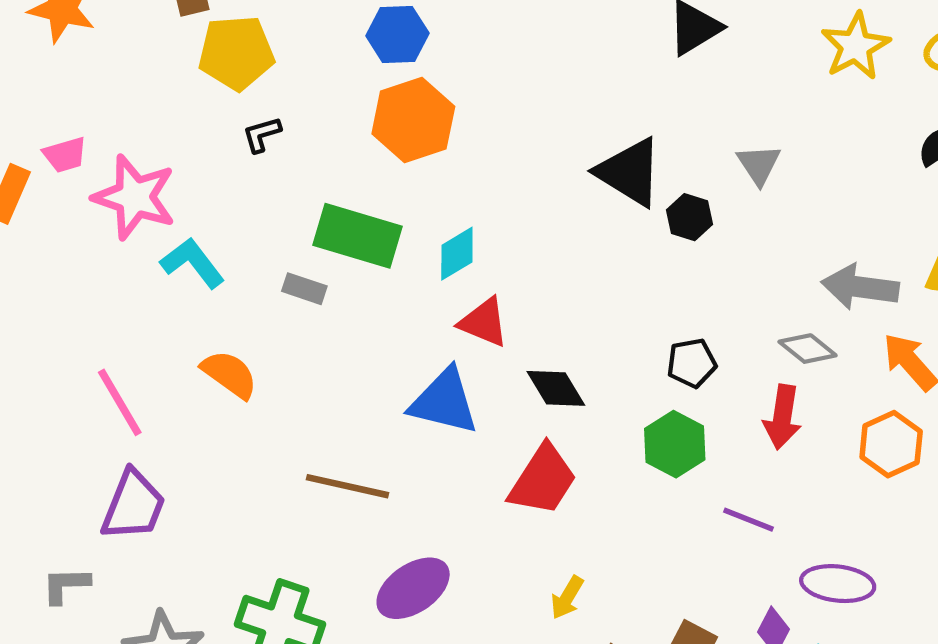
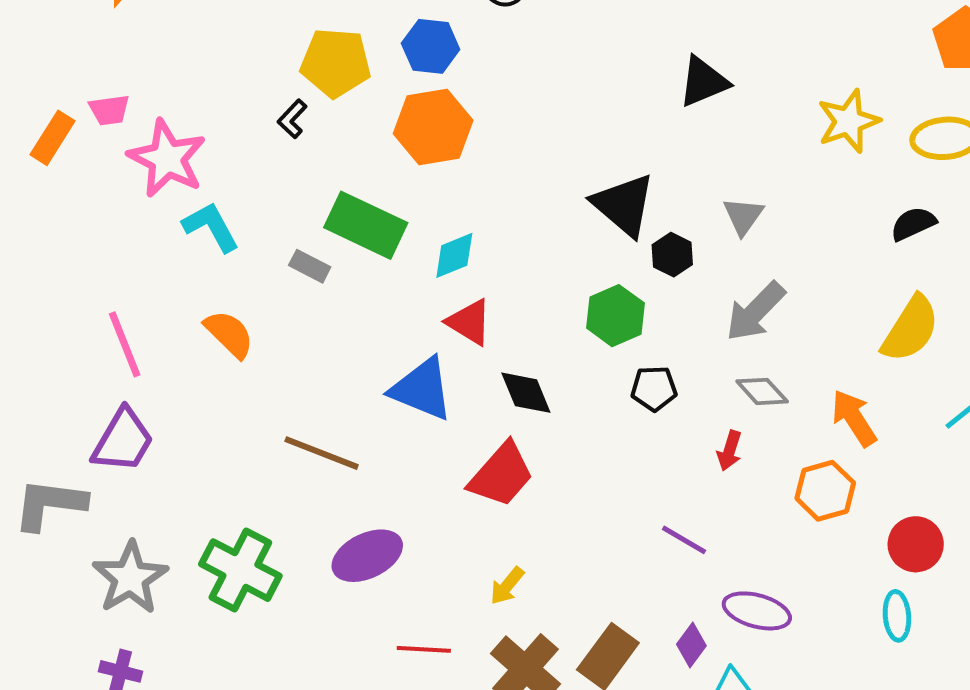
yellow pentagon: (236, 53) -> (336, 63), moved
black L-shape: (262, 134) -> (292, 119), turned -39
gray arrow: (860, 287) -> (755, 312), moved, turned -62
red arrow: (782, 417) -> (729, 451), size x0.7
green hexagon: (675, 444) -> (615, 316), moved
gray L-shape: (66, 585) -> (50, 504), size x1.6

